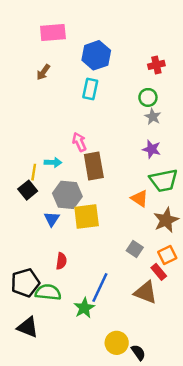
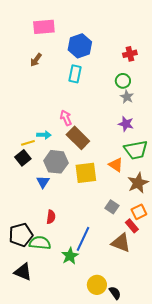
brown rectangle: (94, 166) -> (78, 138), turned -35
yellow line: (34, 172) -> (28, 143), turned 64
yellow square: (87, 217) -> (86, 173), moved

